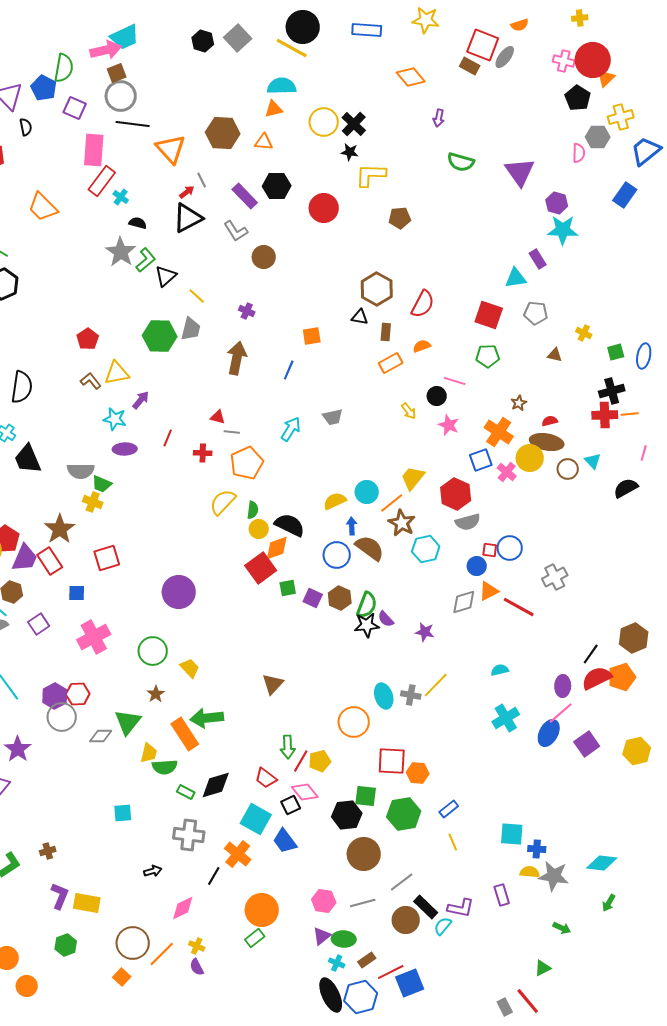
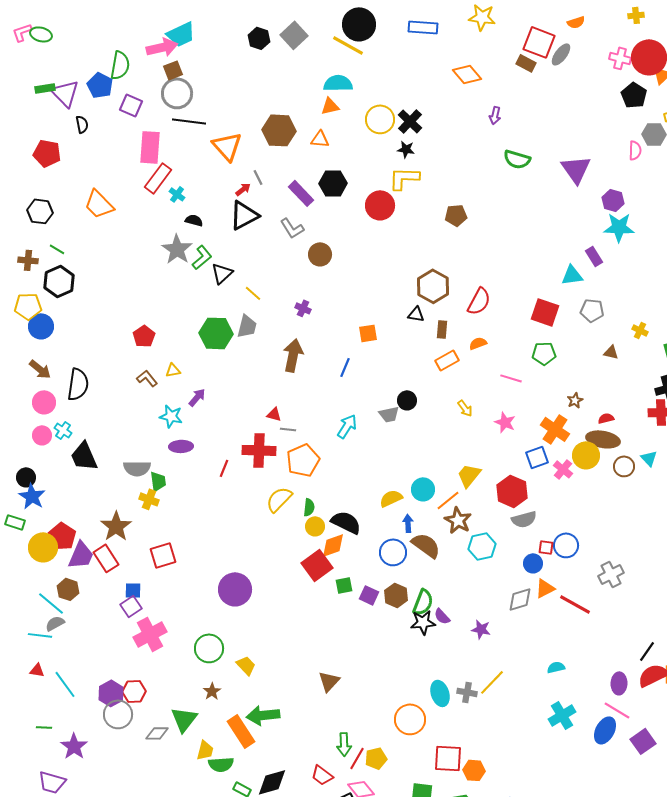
yellow L-shape: (371, 175) -> (404, 178), moved
yellow triangle: (117, 373) -> (173, 370), size x0.6
black circle: (437, 396) -> (407, 400), moved
red line: (168, 438) -> (224, 468), moved
red cross: (203, 453) -> (259, 450), size x1.8
green trapezoid: (102, 484) -> (158, 481), turned -120
purple square: (39, 624) -> (131, 606), moved
pink line: (561, 713) -> (617, 710), turned 72

